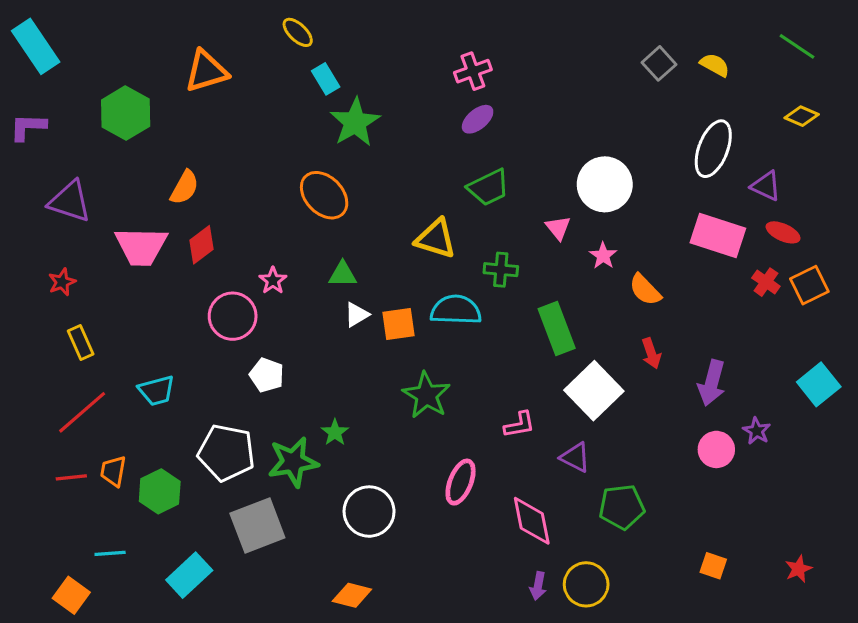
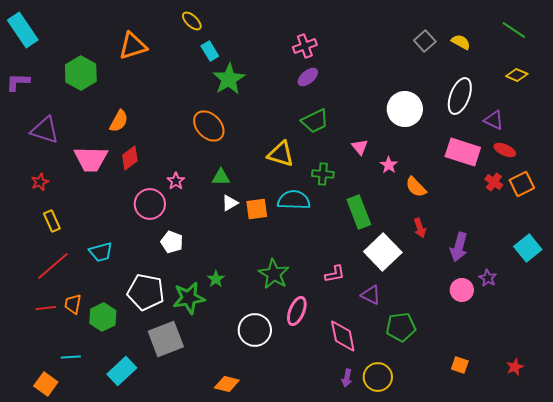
white circle: (605, 184) -> (405, 109), moved
green star: (426, 395) -> (274, 274), moved
white circle: (369, 512) -> (255, 330), moved

